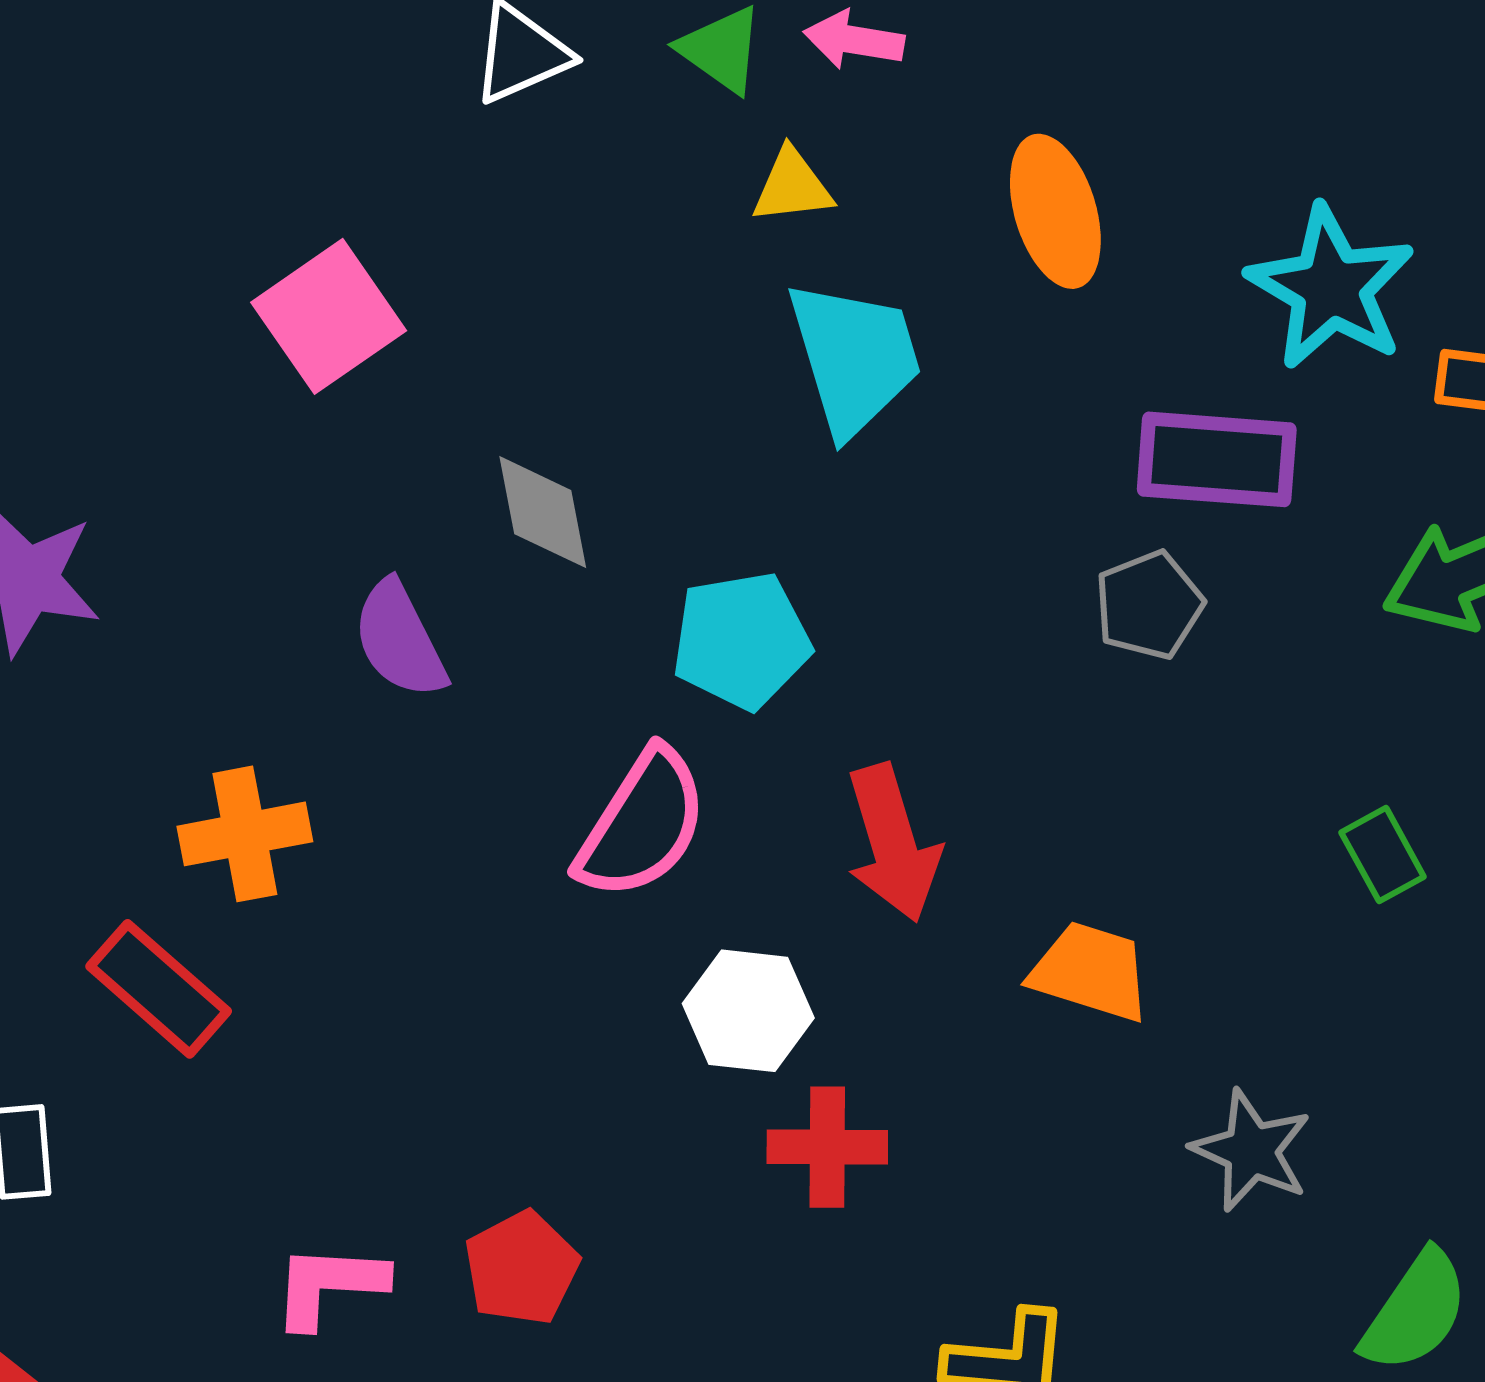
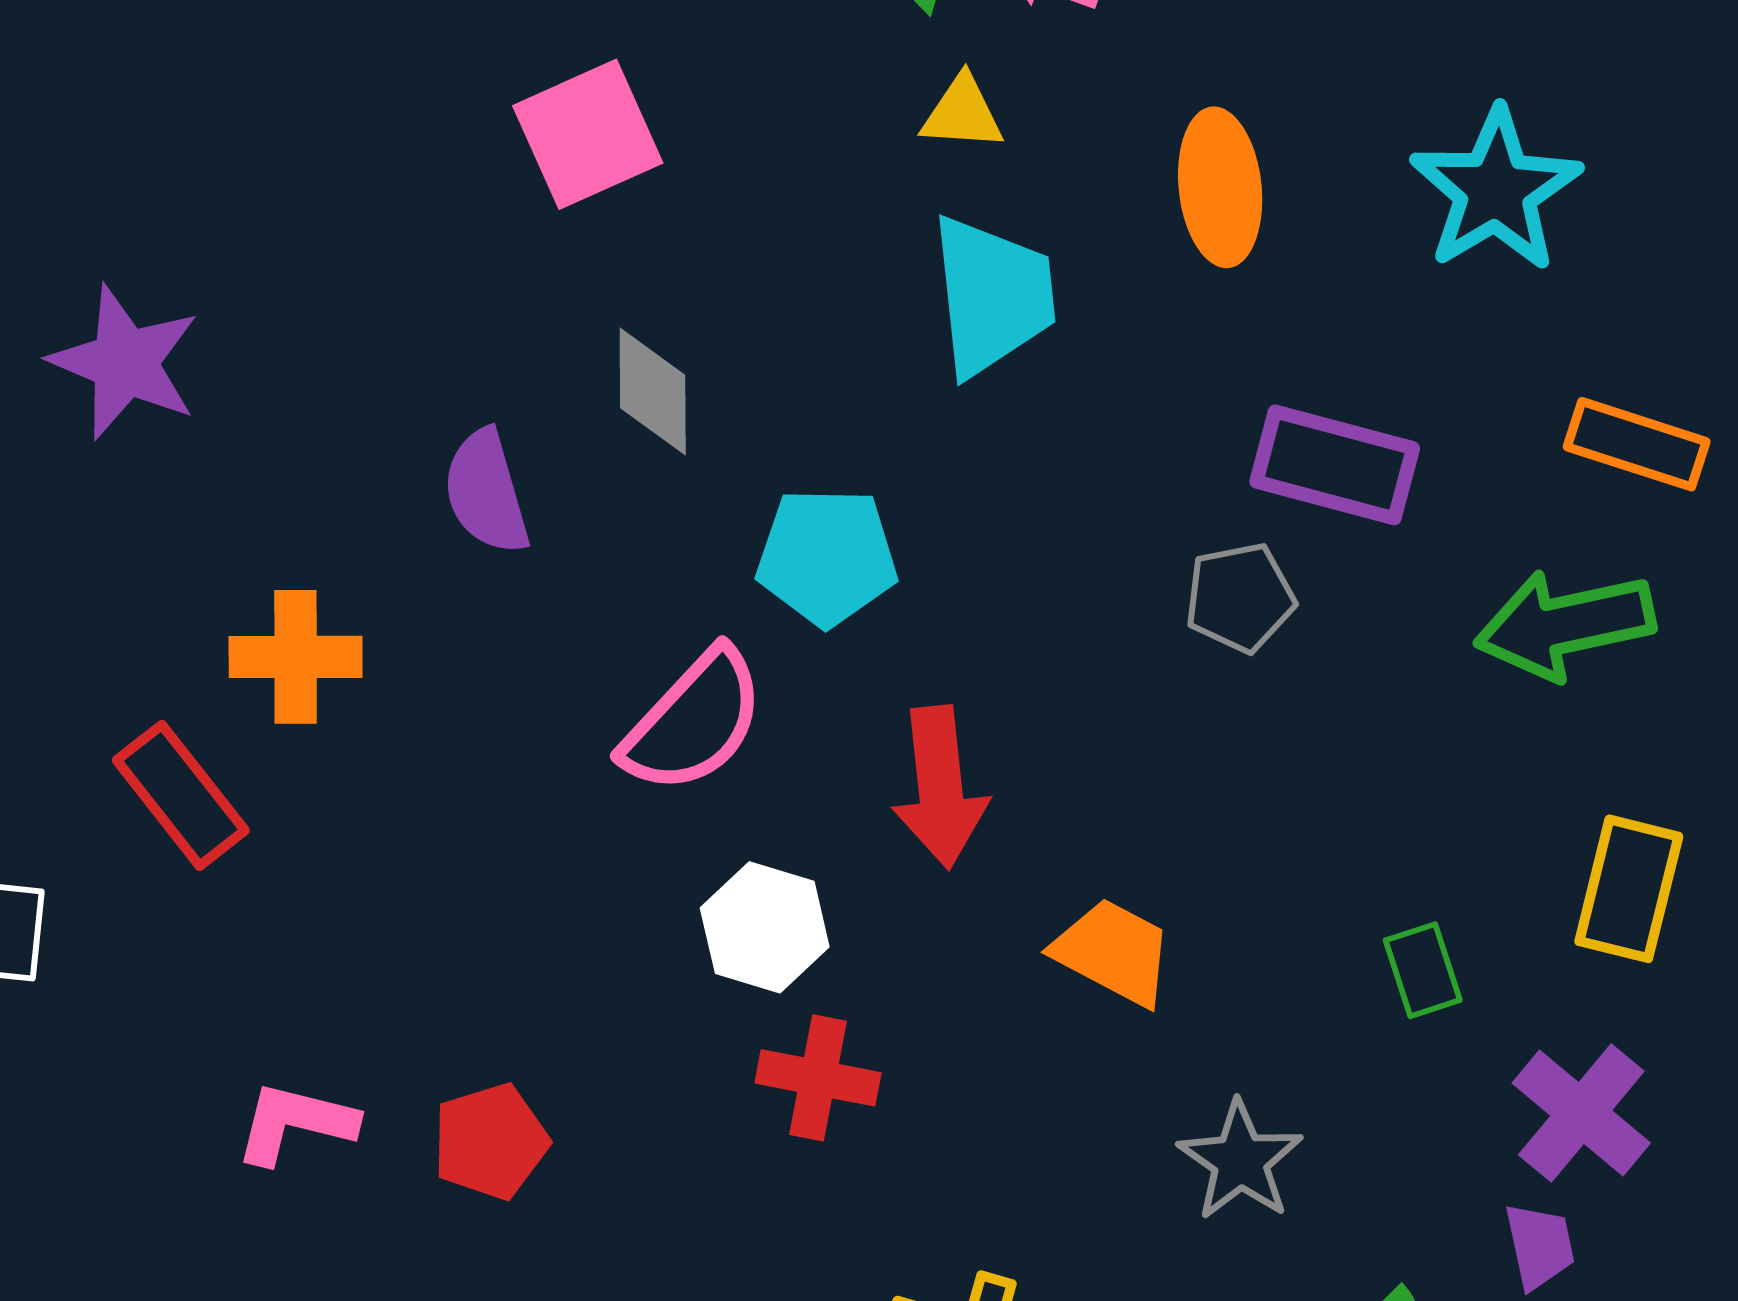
cyan star: (1331, 288) -> (1496, 190), moved
pink square: (329, 316) -> (588, 134), moved
green rectangle: (1383, 855) -> (1423, 970), moved

